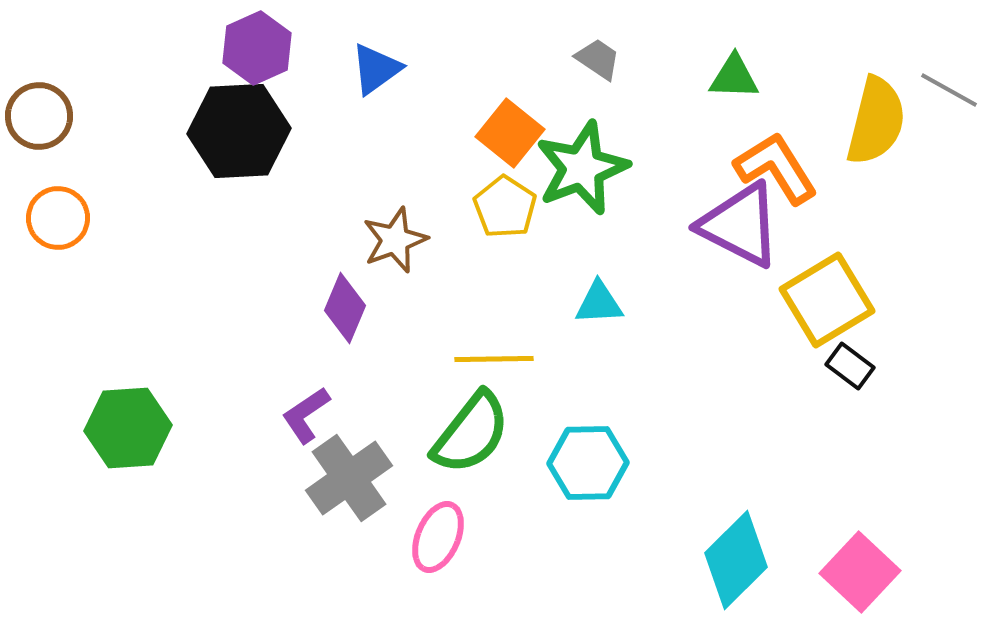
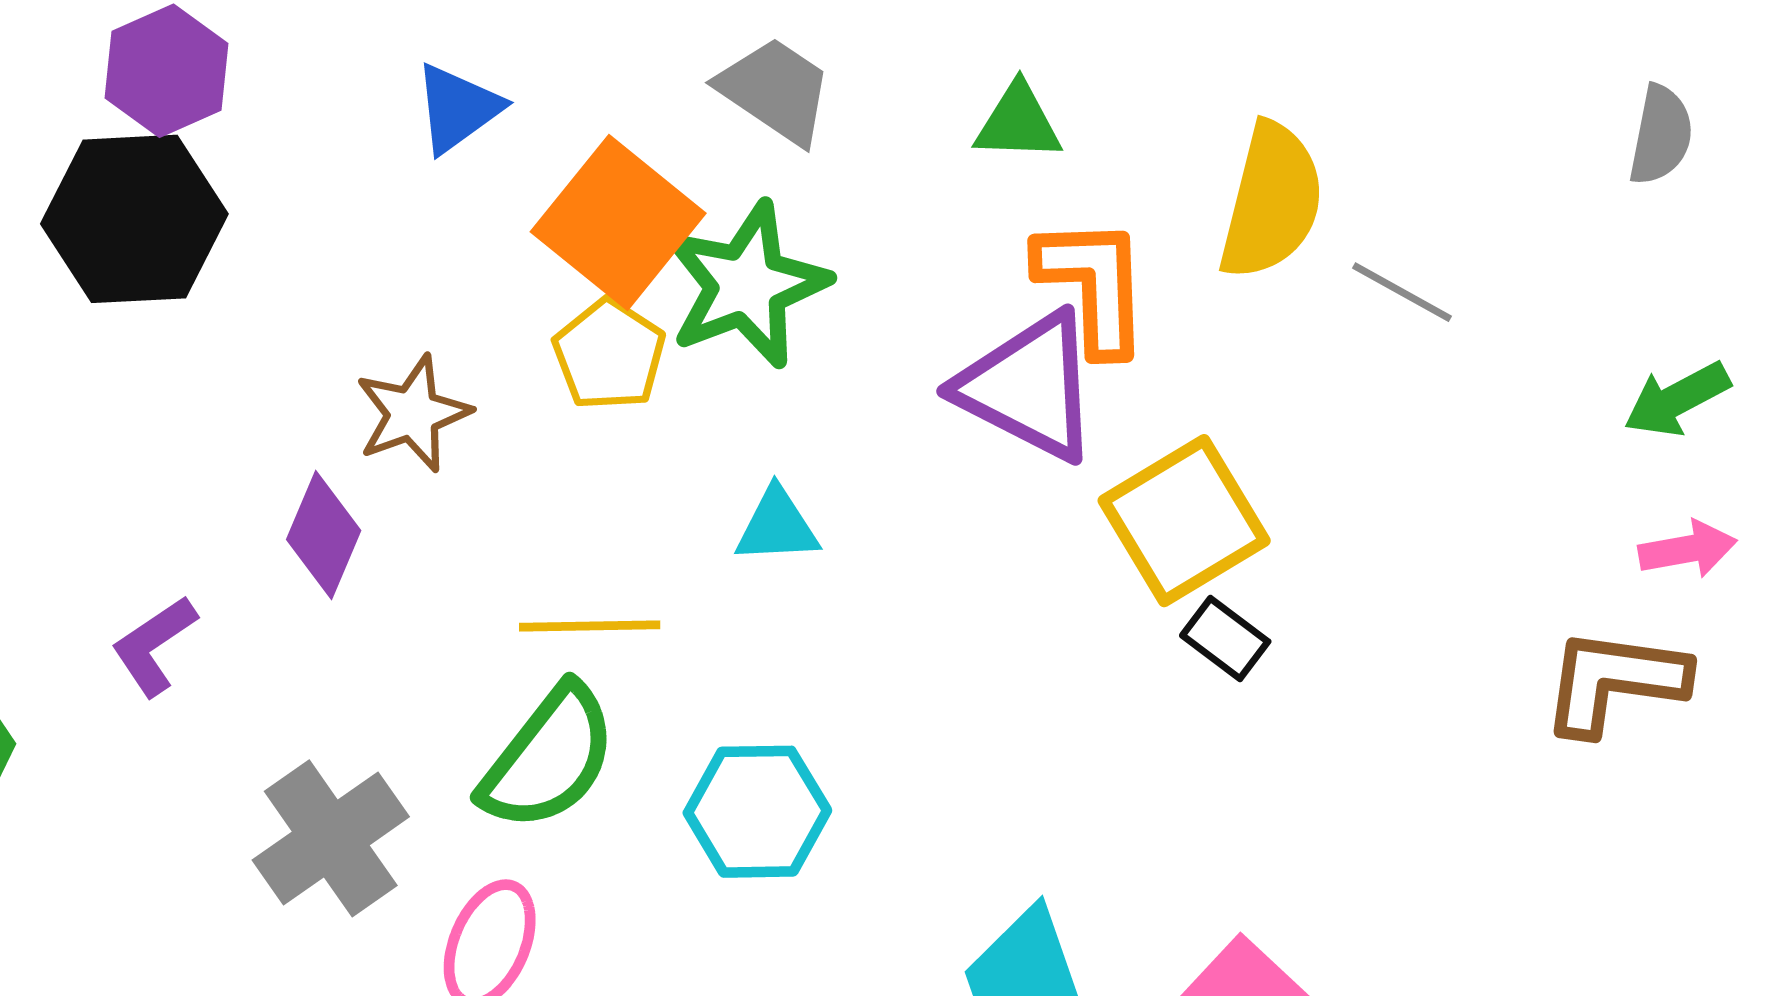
gray trapezoid: (598, 59) -> (775, 90), size x1.5
blue triangle: (376, 69) -> (458, 108), moved
gray line: (949, 90) -> (1402, 292), moved
orange square: (510, 133) -> (618, 223), size x1.4
orange L-shape: (776, 168) -> (1093, 285), turned 30
purple L-shape: (306, 415) -> (154, 646), moved

